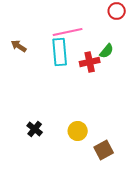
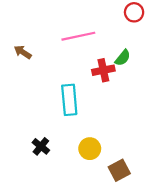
cyan rectangle: (60, 52) -> (69, 100), moved

